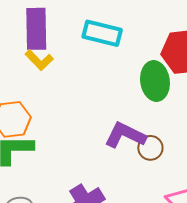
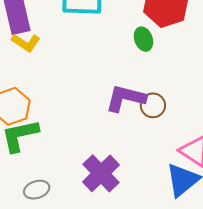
green ellipse: (155, 81) -> (143, 39), size x0.6

